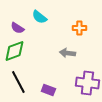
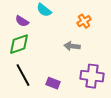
orange cross: (79, 28) -> (84, 21), turned -32

